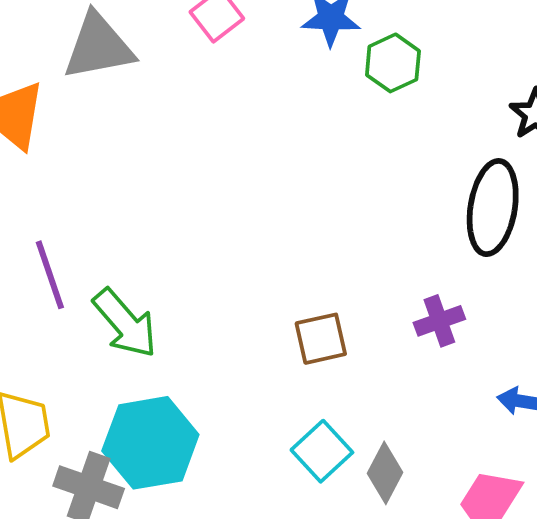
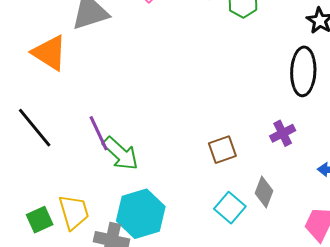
purple line: (50, 275) -> (99, 133), moved
gray diamond: (385, 473) -> (264, 192), moved

